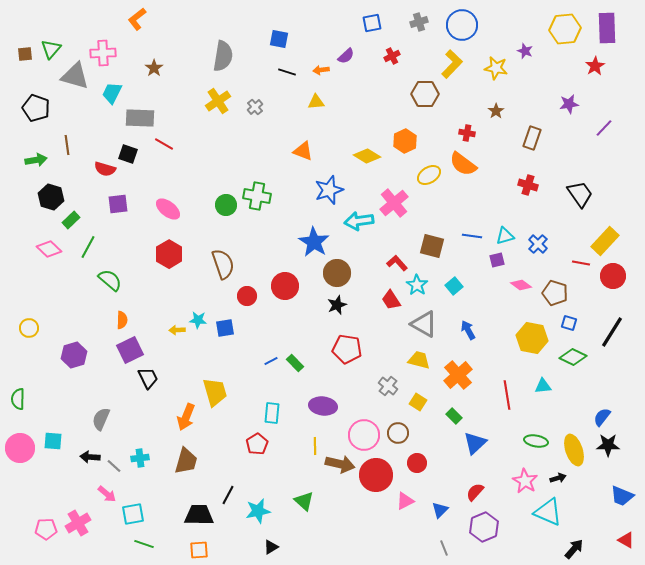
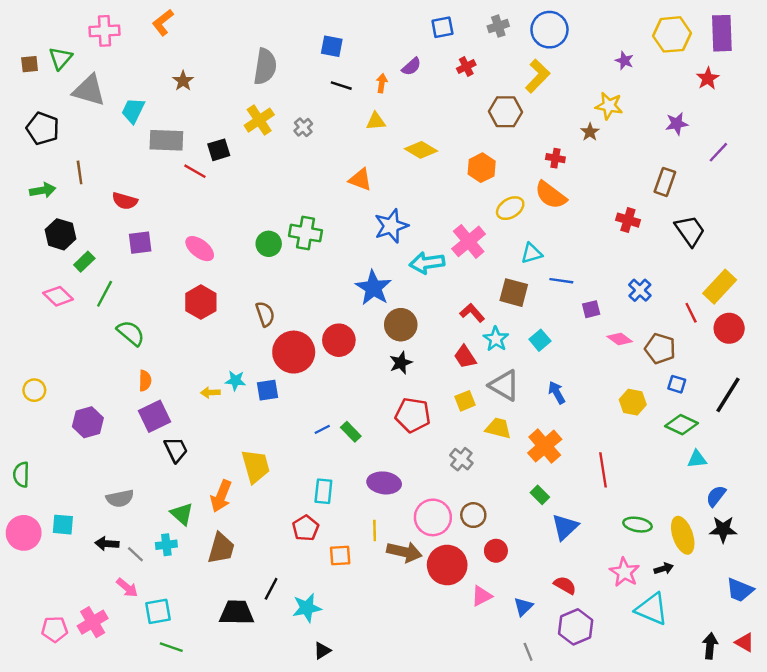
pink cross: (103, 53) -> (105, 31), moved
yellow star: (496, 68) -> (609, 106), moved
orange arrow: (321, 70) -> (382, 83), turned 105
brown rectangle: (532, 138) -> (665, 182), moved
black square: (128, 154) -> (219, 150), moved, turned -36
yellow diamond: (367, 156) -> (421, 150), moved
cyan triangle: (505, 236) -> (532, 253), moved
red line: (581, 263) -> (691, 313), turned 54
brown semicircle: (223, 264) -> (265, 314), size x0.7
red circle: (247, 296) -> (294, 352), size x1.8
yellow hexagon: (532, 338) -> (633, 402), size x0.7
cyan triangle: (543, 386) -> (697, 459), moved
yellow square: (418, 402) -> (465, 401), moved, turned 36
gray semicircle: (101, 419) -> (120, 498), turned -125
red semicircle: (475, 492) -> (565, 585), turned 78
green triangle: (304, 501) -> (182, 514), moved
black arrow: (574, 549) -> (710, 646), moved, turned -35
orange square: (199, 550) -> (340, 555), moved

